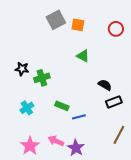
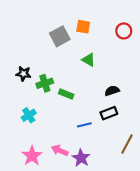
gray square: (56, 20) -> (60, 36), moved
black semicircle: (105, 85) -> (112, 91), turned -48
black rectangle: (114, 102) -> (109, 113), moved
green rectangle: (62, 106) -> (66, 94), moved

